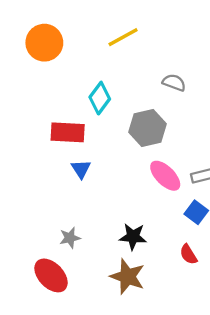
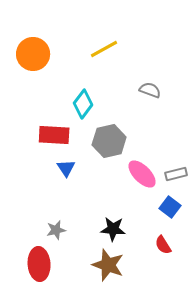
gray hexagon: (147, 128) -> (109, 141), moved
red ellipse: (51, 275) -> (39, 264), turned 40

